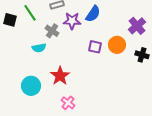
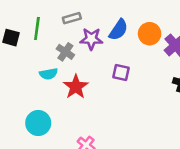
green line: (30, 13) -> (37, 28), turned 42
orange circle: (117, 45) -> (150, 34), moved
red star: (60, 76) -> (76, 87), moved

